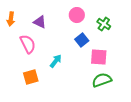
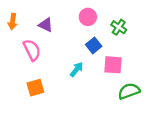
cyan arrow: (56, 61) -> (76, 69), moved
green semicircle: (102, 80) -> (129, 91), moved

